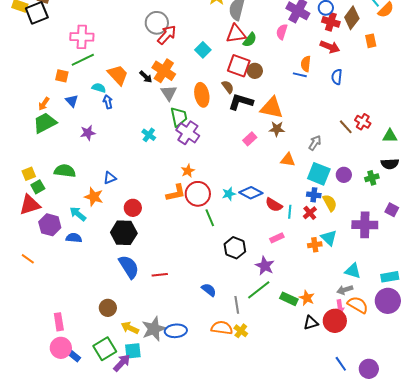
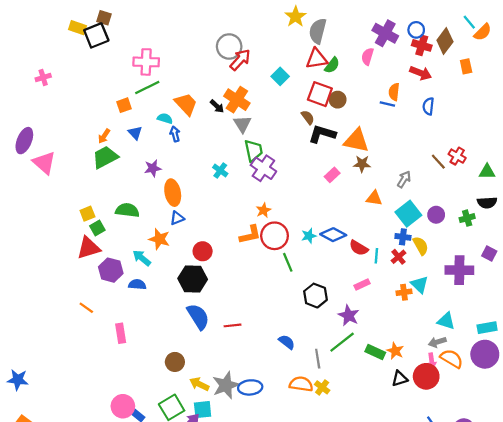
orange square: (62, 76) -> (124, 105), turned -32
orange ellipse: (202, 95) -> (173, 193), moved
cyan square: (319, 174) -> (408, 214), turned 30
pink rectangle: (59, 322) -> (121, 333), moved

